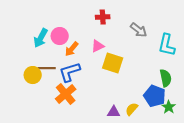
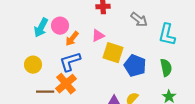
brown line: (47, 68) -> (45, 92), moved
blue pentagon: (155, 96) -> (135, 66), moved

